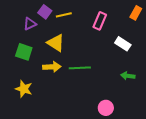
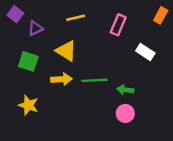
purple square: (45, 12) -> (15, 14), moved
green arrow: (128, 76) -> (125, 90), moved
pink circle: (106, 108) -> (125, 113), moved

